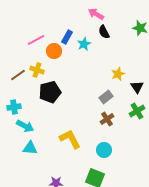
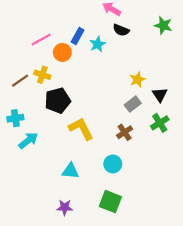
black semicircle: (104, 32) -> (121, 30), turned -40
gray rectangle: (106, 97) -> (133, 104), moved
cyan arrow: (25, 126) -> (28, 140), turned -66
yellow L-shape: (70, 139) -> (81, 129), moved
cyan triangle: (30, 148) -> (71, 171), moved
cyan circle: (104, 150) -> (113, 164), moved

